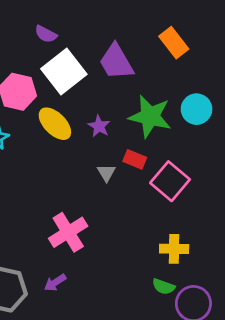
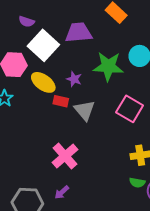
purple trapezoid: (116, 62) -> (79, 33), turned 124
red rectangle: (135, 159) -> (61, 101), moved
gray triangle: (106, 173) -> (85, 110), size x1.6

